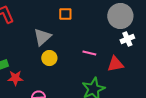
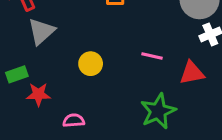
gray triangle: (42, 37) -> (41, 31), moved

